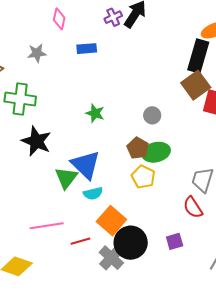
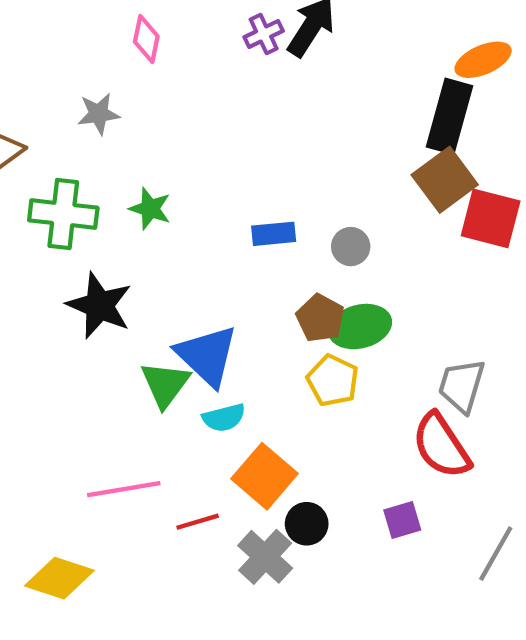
blue rectangle: (87, 49) -> (274, 234), moved
green star: (95, 113) -> (150, 209), moved
red semicircle: (193, 207) -> (441, 446), size x1.4
black circle: (131, 243) -> (307, 524), size x0.6

